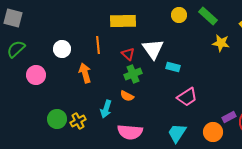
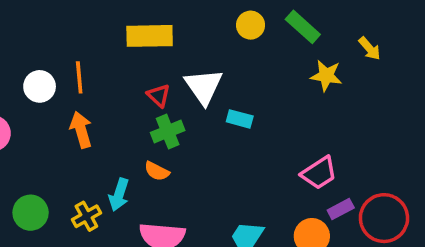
orange line: (98, 45) -> (79, 77), moved
pink trapezoid: (187, 97) -> (319, 173), moved
yellow cross: (78, 121) -> (86, 216), moved

